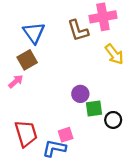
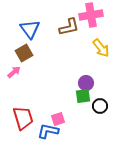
brown L-shape: (78, 30) -> (69, 27), turned -85
purple circle: (80, 94) -> (86, 83), moved

